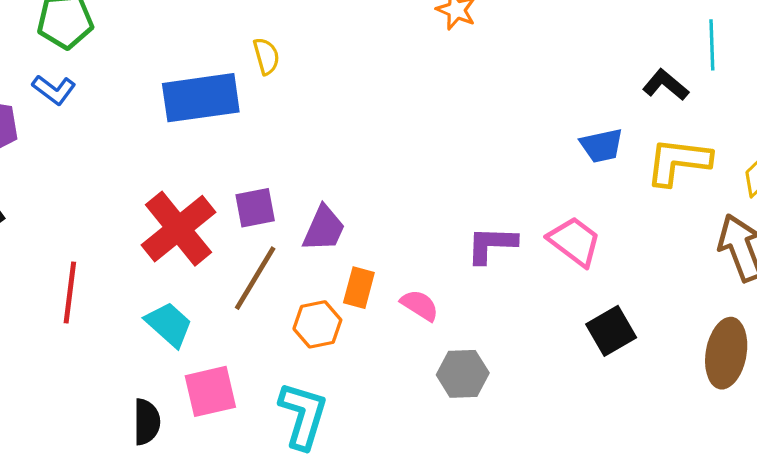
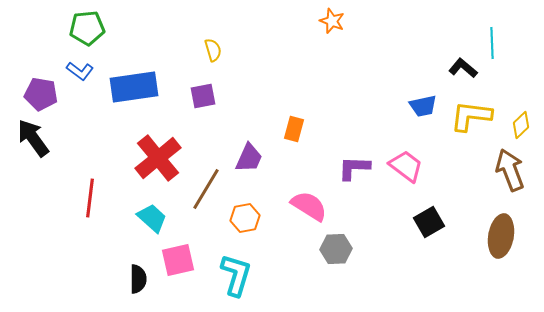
blue rectangle: (201, 98) -> (134, 87), moved
purple square: (255, 208) -> (203, 96), moved
orange rectangle: (359, 288) -> (294, 129), moved
pink semicircle: (420, 305) -> (309, 206), size x1.5

